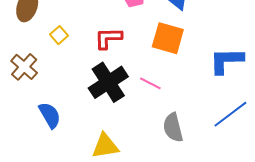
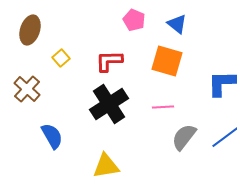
pink line: (150, 83) -> (163, 107), moved, turned -30
gray semicircle: (173, 127) -> (184, 137), moved, turned 52

